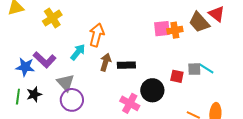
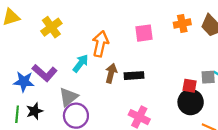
pink square: (162, 29) -> (144, 33), moved
orange cross: (175, 30) -> (182, 23), moved
gray triangle: (66, 83) -> (68, 97), turned 36
black circle: (152, 90) -> (191, 102), moved

